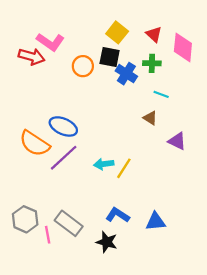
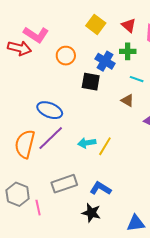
black square: (110, 57) -> (91, 82), moved
orange semicircle: (35, 143) -> (25, 144), moved, turned 72
blue triangle: (156, 221) -> (136, 223), moved
gray rectangle: (69, 223) -> (64, 184), moved, turned -55

